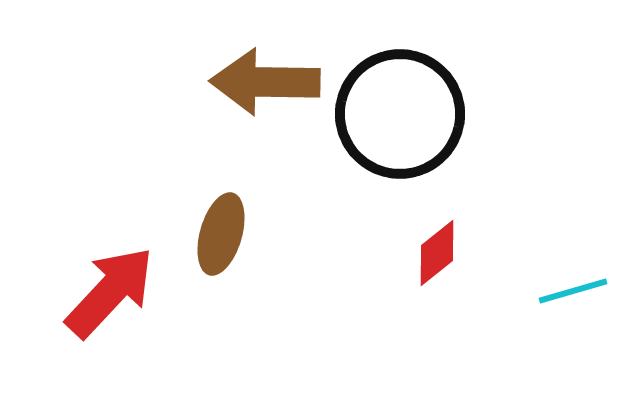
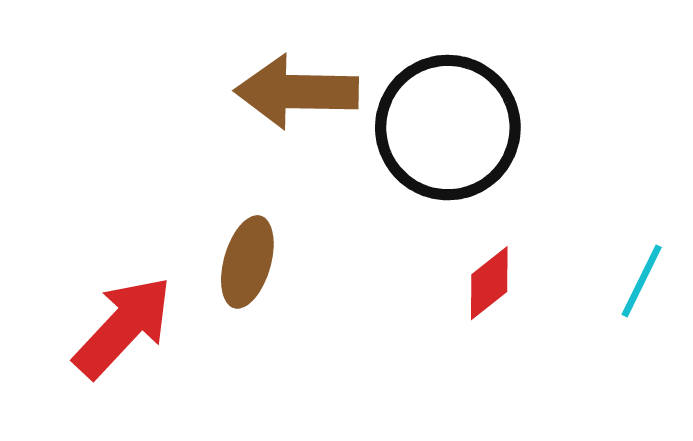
cyan line: (573, 291) -> (642, 281), moved, turned -48

